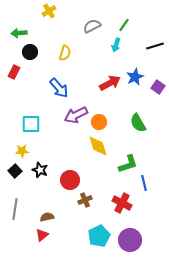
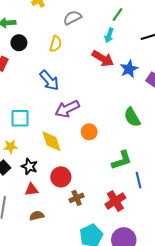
gray semicircle: (92, 26) -> (72, 18), moved
red arrow: (110, 83) -> (103, 58), moved, turned 60
orange circle: (99, 122) -> (89, 132), moved
yellow diamond: (98, 146) -> (51, 141), moved
red cross: (122, 203) -> (115, 201), turned 30
red triangle: (42, 235) -> (31, 190), moved, turned 32

